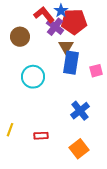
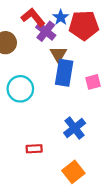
blue star: (61, 11) -> (61, 17), moved
red pentagon: (74, 22) -> (84, 25), moved
red rectangle: (41, 136) -> (34, 149), moved

